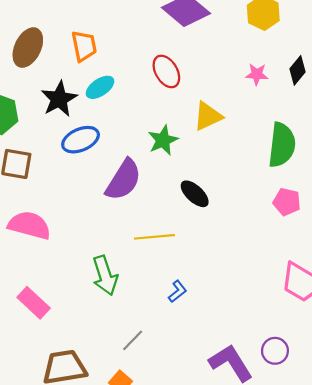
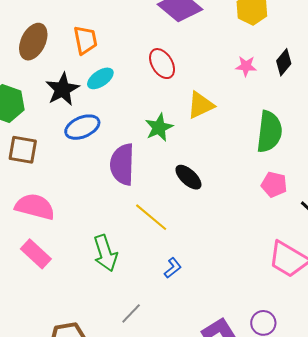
purple semicircle: (123, 180) -> (122, 164), turned 150
yellow line: (154, 237) -> (151, 217), turned 45
pink rectangle: (34, 303) -> (36, 254), moved

